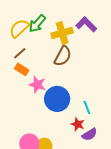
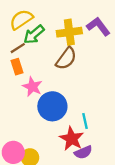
green arrow: (37, 24) -> (34, 34), moved
orange rectangle: (22, 69) -> (17, 67), turned 32
red star: (78, 124) -> (72, 139), size x1.5

